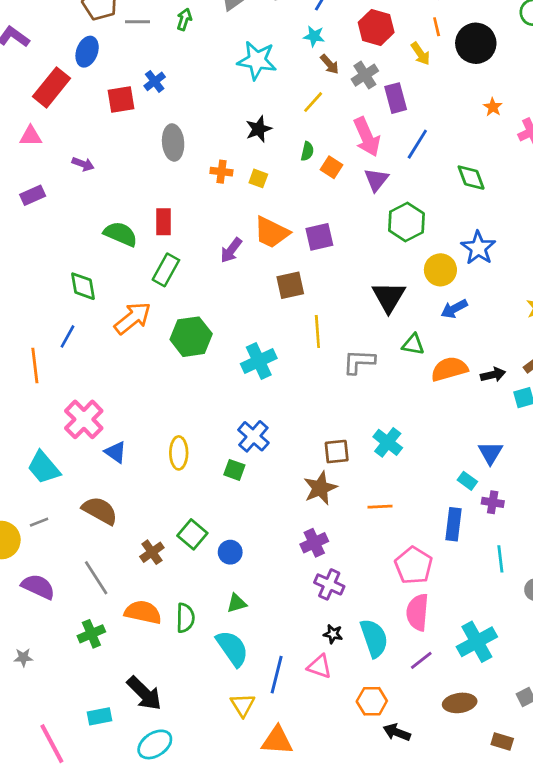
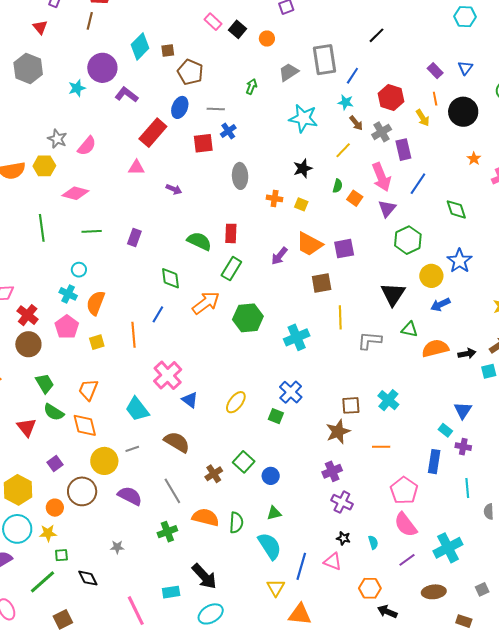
gray line: (137, 22) -> (216, 109), moved
purple rectangle: (33, 195) -> (134, 238), moved, turned -48
yellow ellipse: (179, 453) -> (236, 402), turned 35
pink semicircle: (417, 612) -> (406, 525), turned -44
cyan semicircle: (374, 638) -> (373, 542), size x0.5

